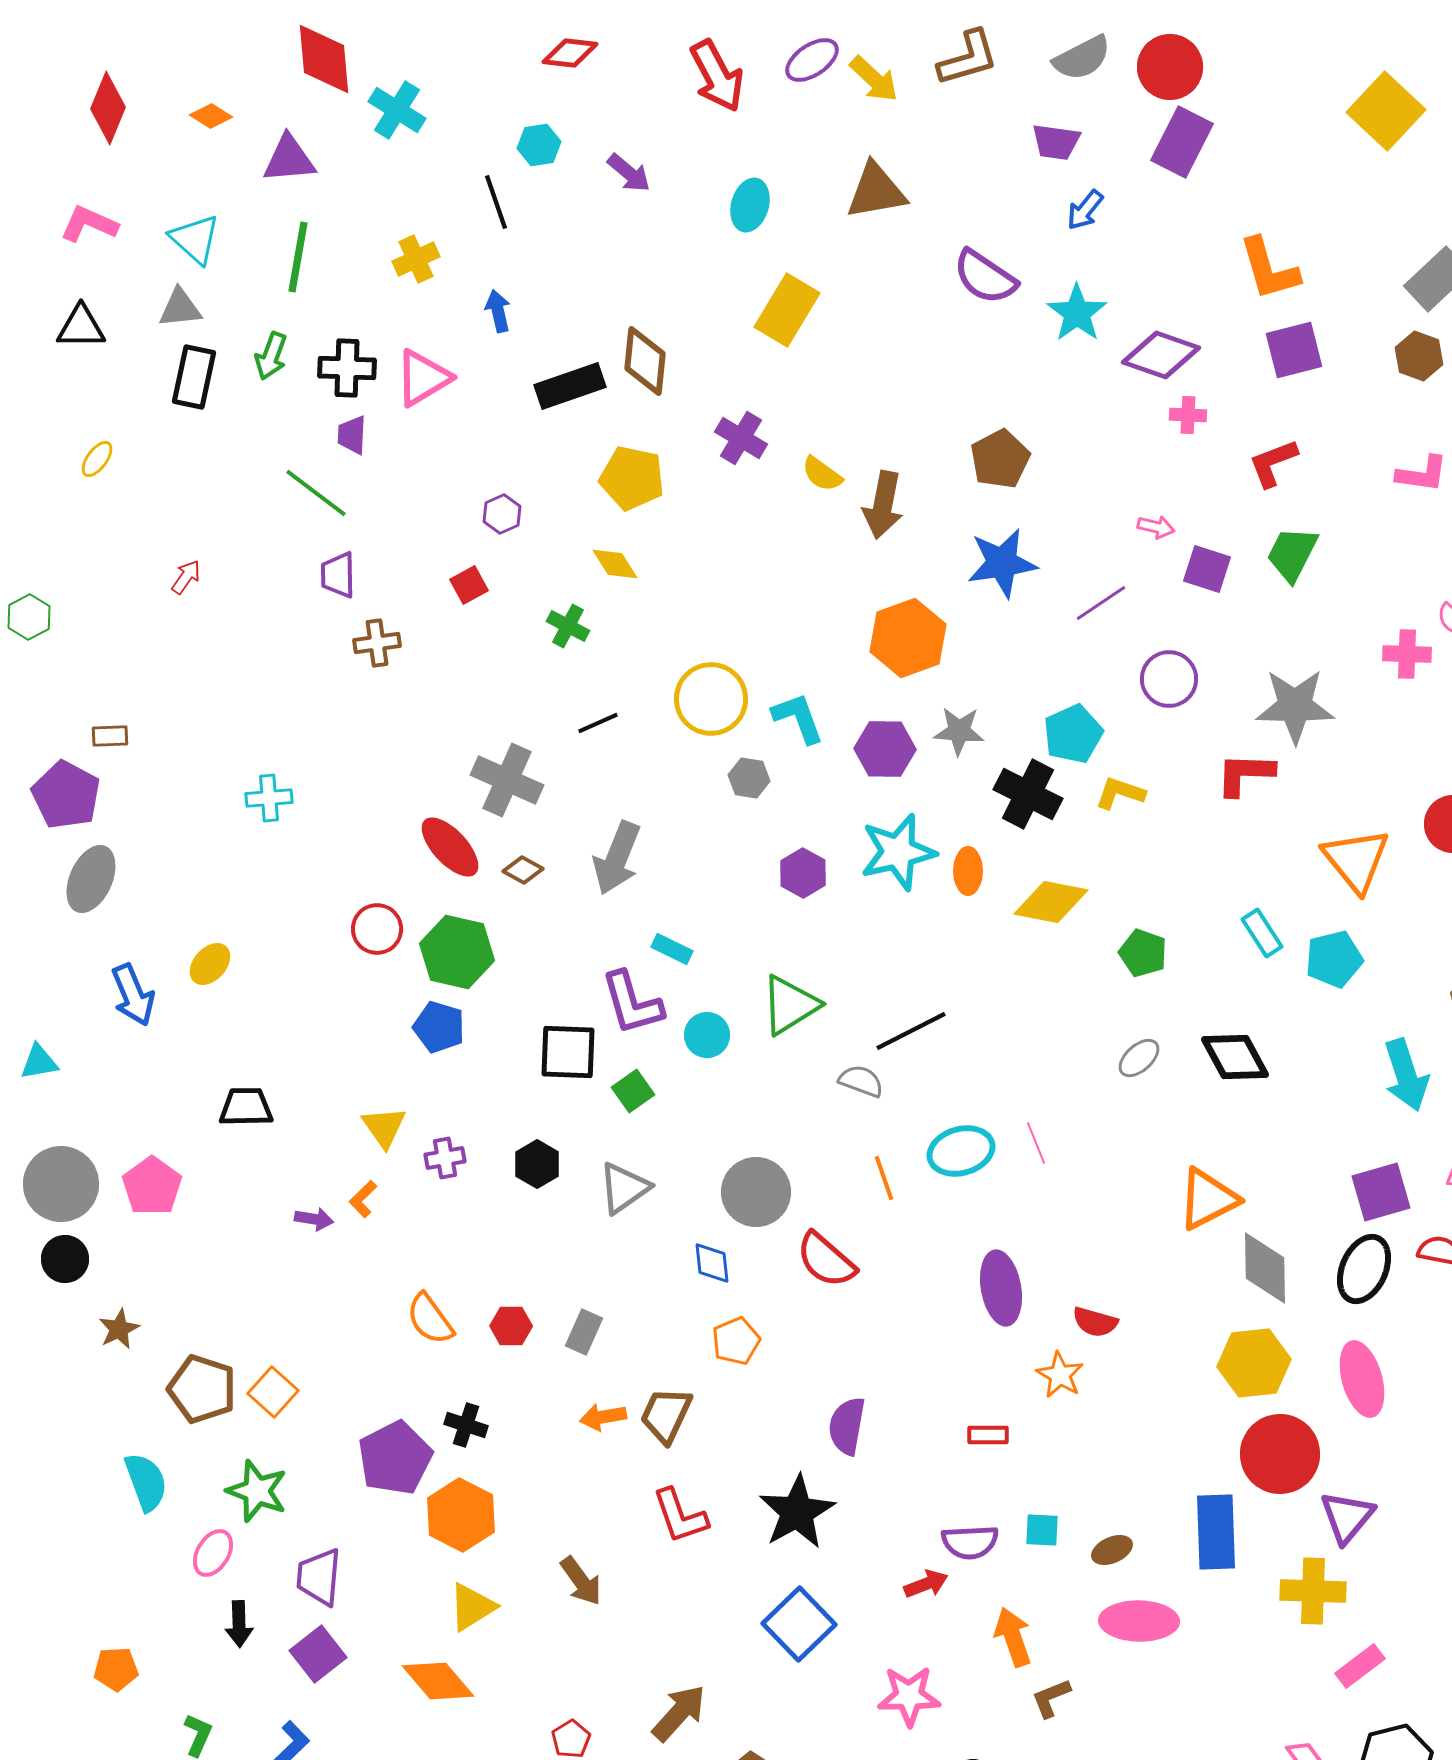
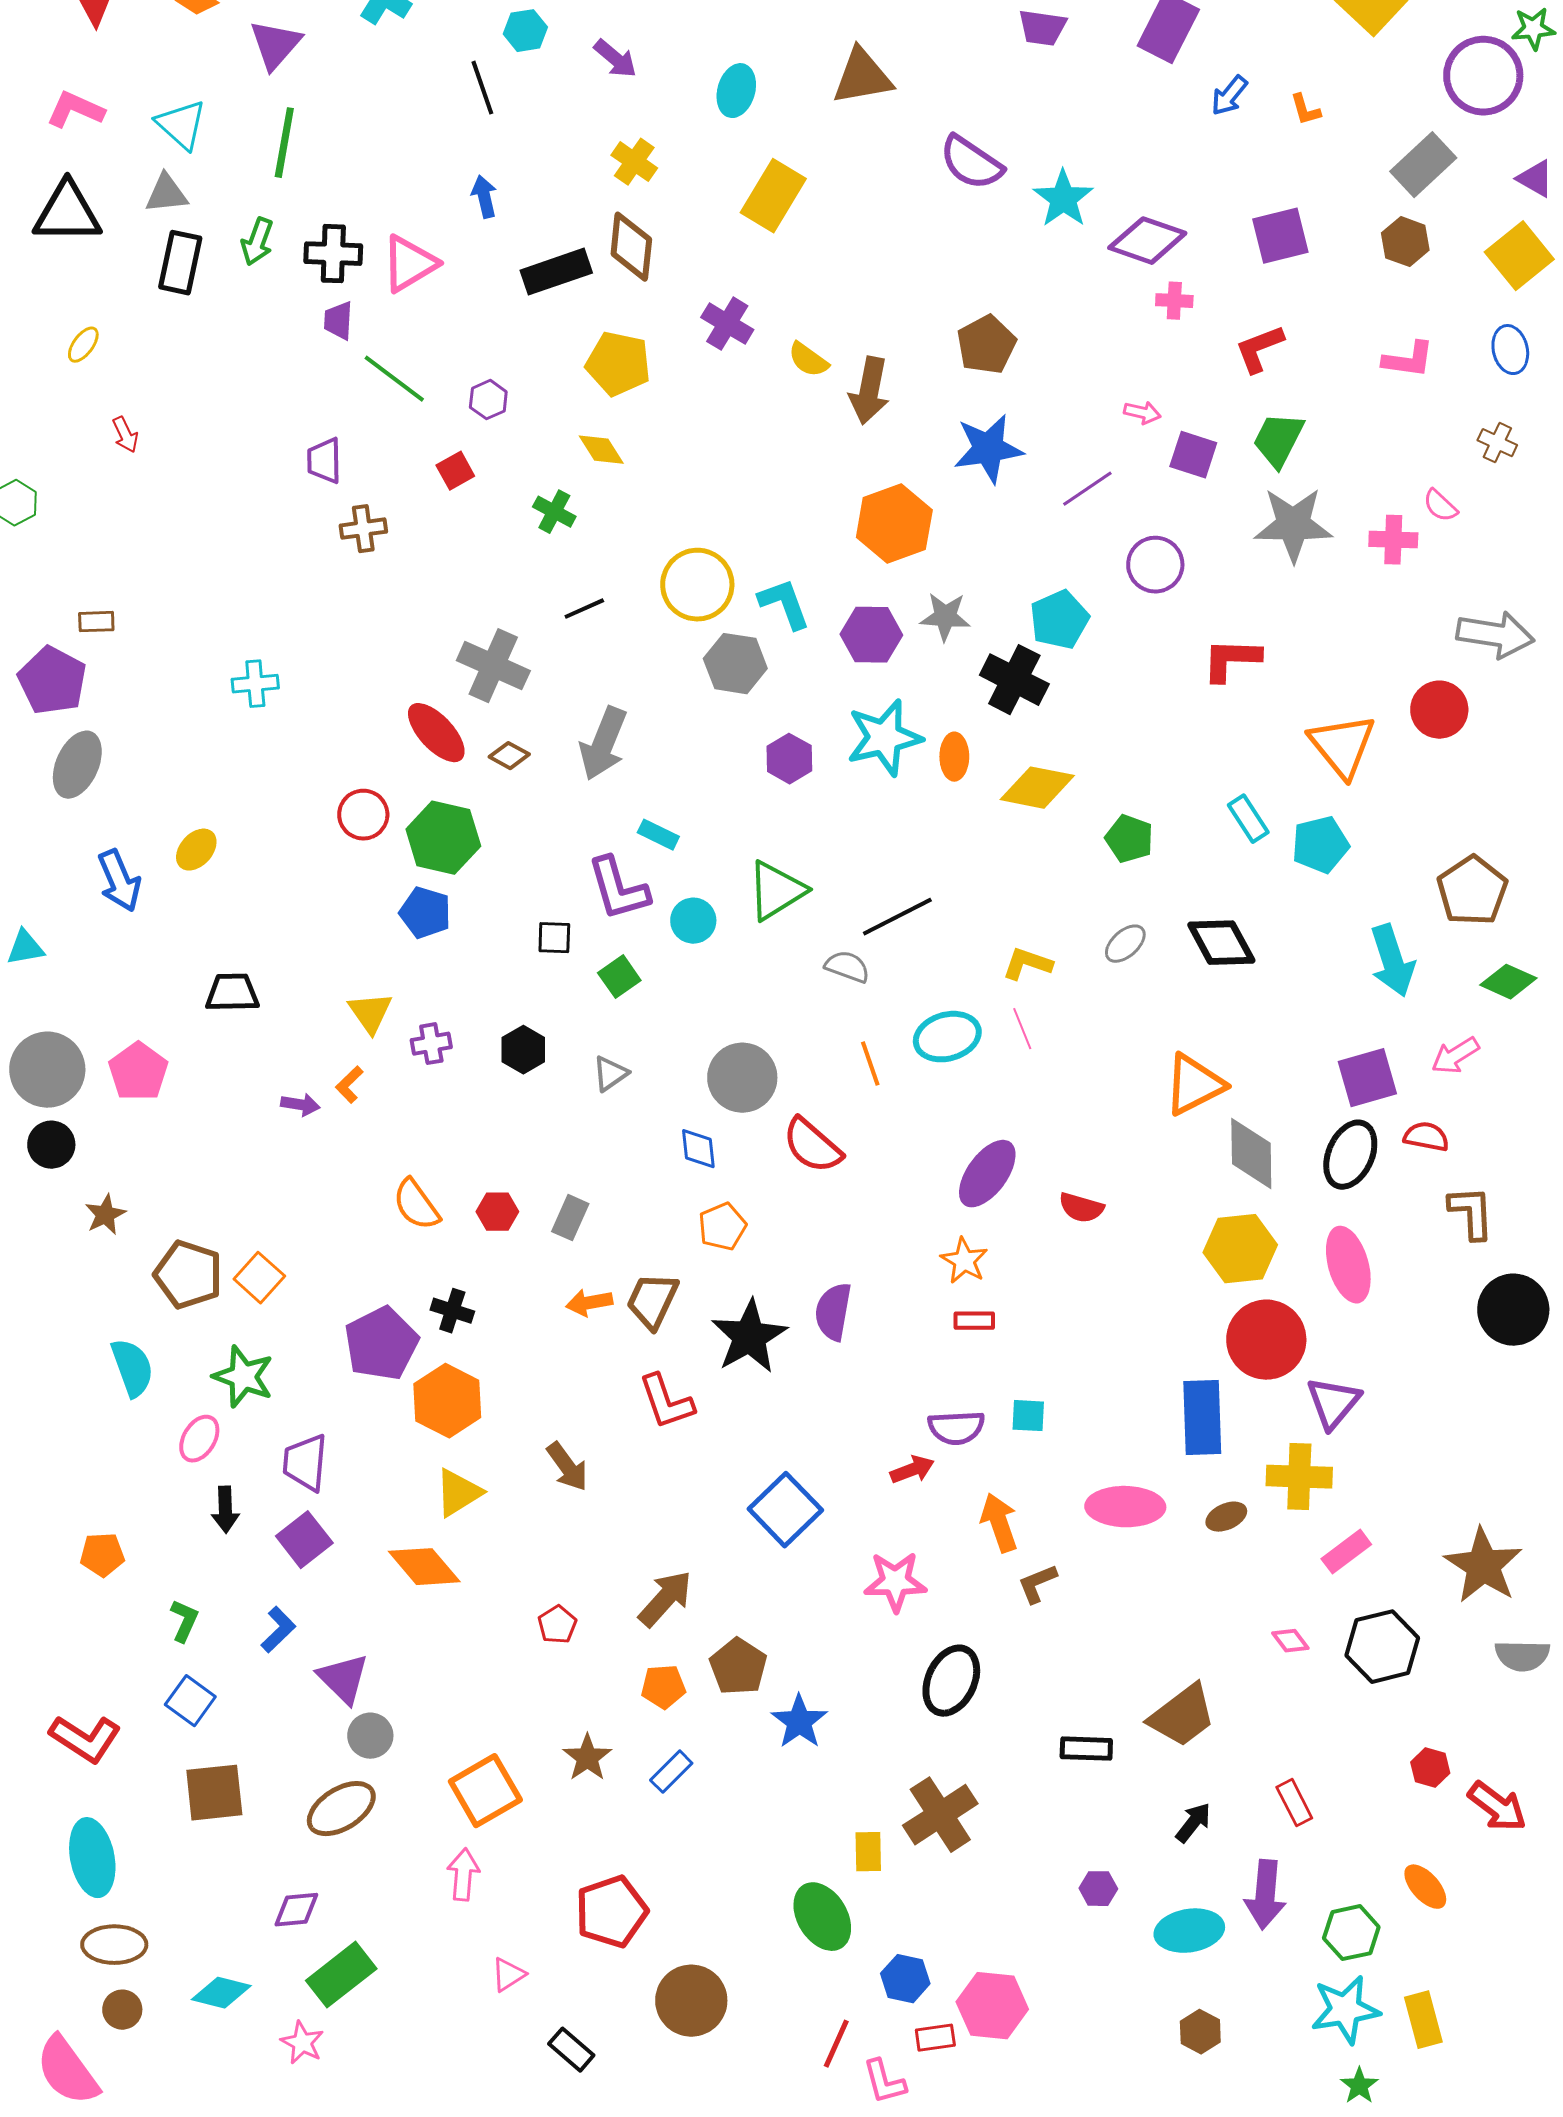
purple triangle: (289, 159) -> (275, 45), turned -44
blue arrow: (1085, 210) -> (1229, 96), moved
yellow cross: (416, 259) -> (634, 162), moved, turned -30
orange L-shape: (1269, 269) -> (1305, 110), moved, size x0.5
black triangle: (81, 327) -> (67, 213), size x1.4
green line: (316, 493) -> (394, 379), moved
red arrow: (186, 577) -> (125, 435), moved, turned 120
gray star: (1295, 706) -> (1293, 525), moved
gray hexagon: (749, 778) -> (735, 664), size x1.5
yellow L-shape: (1120, 793) -> (1027, 964), moved
black square: (568, 1052) -> (554, 938), size x0.6
gray triangle: (624, 1188) -> (610, 1074), size x0.7
purple ellipse: (1001, 1288) -> (987, 1174), turned 46
orange star: (1060, 1375) -> (964, 1261), moved
black star: (797, 1512) -> (749, 1337), moved
brown ellipse: (1112, 1550) -> (1226, 1517), moved

